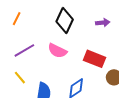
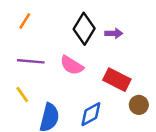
purple arrow: (103, 23) -> (114, 33), moved
purple line: (24, 50) -> (31, 61), turned 30

